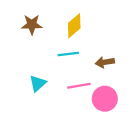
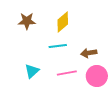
pink circle: (105, 99) -> (97, 76), moved

